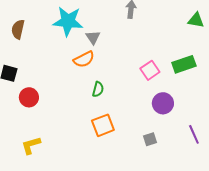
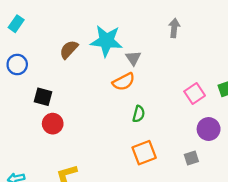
brown semicircle: (18, 29) -> (69, 49), moved, turned 30
red circle: (29, 97) -> (53, 124), moved
gray square: (150, 139) -> (191, 158), moved

